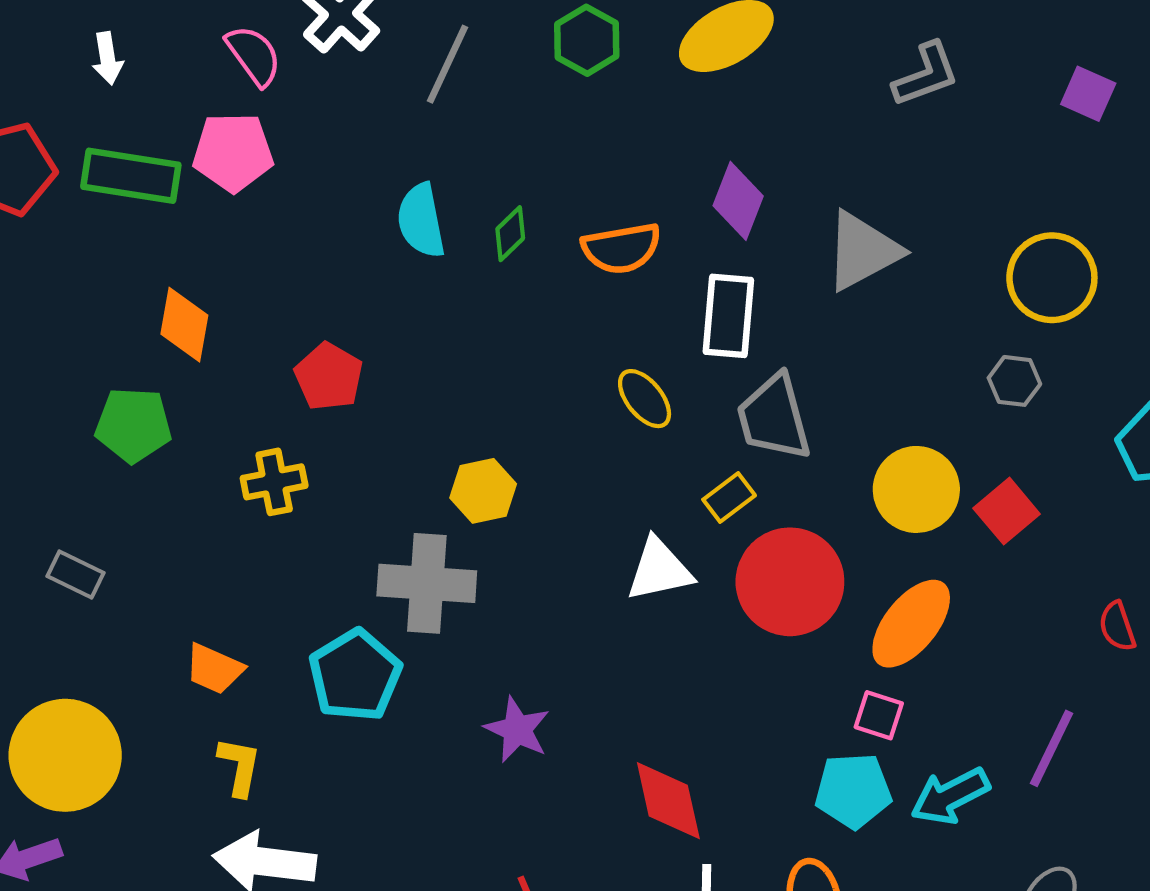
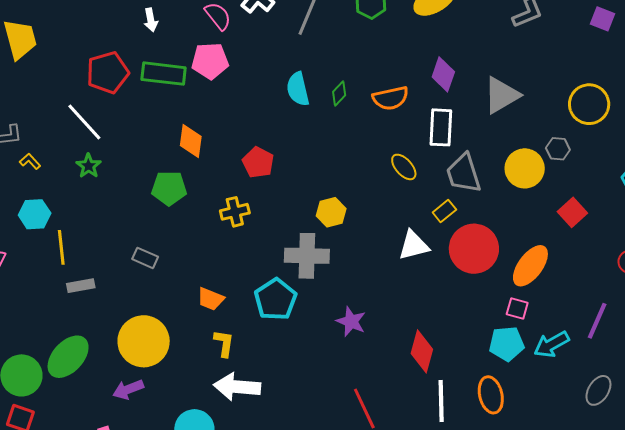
gray hexagon: (1014, 381) -> (558, 149), moved
yellow circle: (916, 489) -> (525, 168), moved
red diamond: (668, 801) -> (422, 351), turned 30

